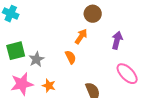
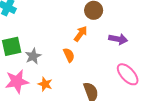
purple arrow: (117, 40) -> (118, 39), turned 84

